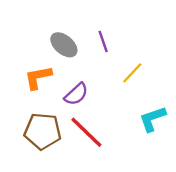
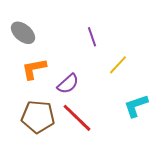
gray ellipse: (64, 45) -> (23, 33), moved

